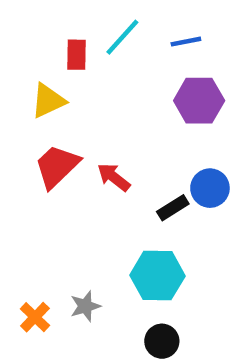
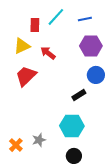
red arrow: (114, 177) -> (48, 53), moved
blue circle: (210, 188) -> (96, 75), moved

